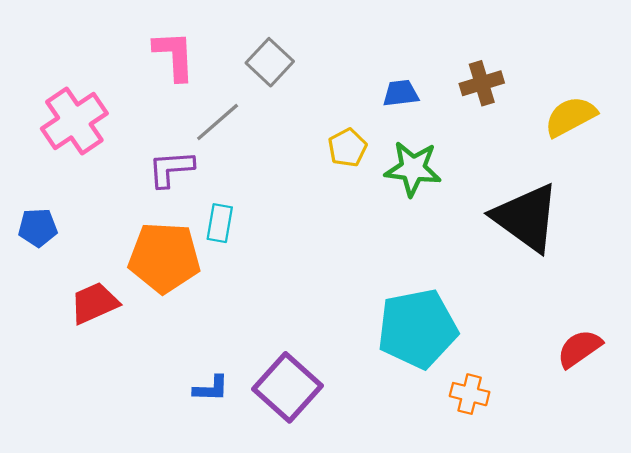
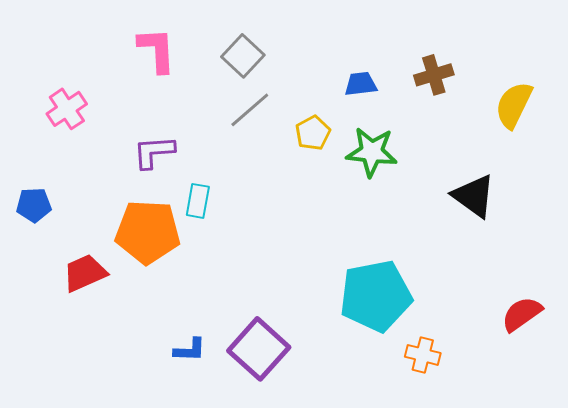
yellow semicircle: (571, 117) -> (514, 105), turned -36
pink cross: (74, 121) -> (67, 109), size x0.7
gray line: (218, 122) -> (250, 110), moved
black triangle: (526, 218) -> (474, 196), size x0.7

